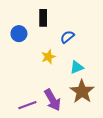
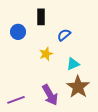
purple line: (27, 105) -> (16, 100), moved

